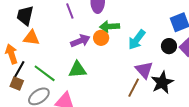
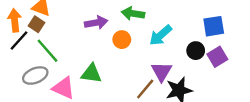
orange circle: (101, 38) -> (122, 40), moved
green triangle: (77, 70) -> (91, 74), moved
brown square: (17, 83) -> (37, 24), moved

